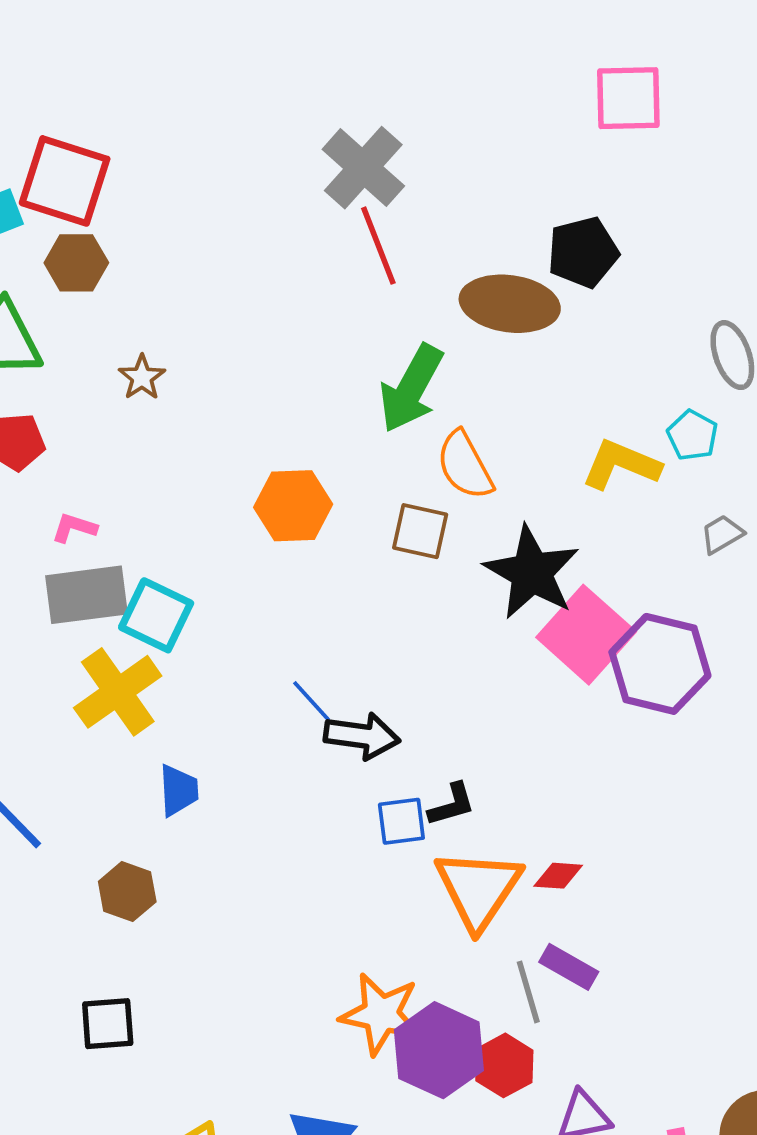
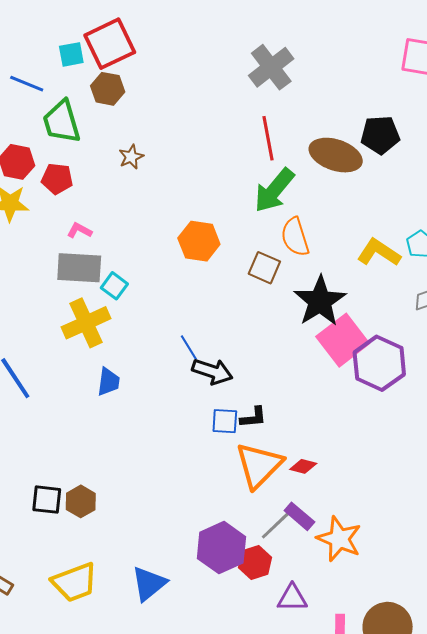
red square: (65, 181) -> (110, 44), turned 36
red line: (378, 246) -> (268, 138), moved
cyan square: (156, 615) -> (114, 286), size x0.7
brown hexagon: (127, 892) -> (81, 501), moved
gray line: (528, 992) -> (275, 526), turned 52
orange star: (381, 1014) -> (339, 539), moved

